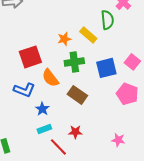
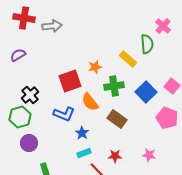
orange star: (64, 39) -> (95, 67), moved
blue square: (106, 68) -> (146, 92), turned -30
pink star: (118, 140) -> (149, 155), moved

